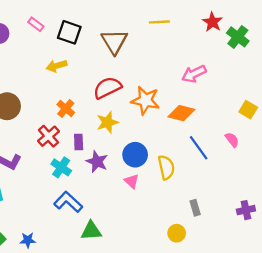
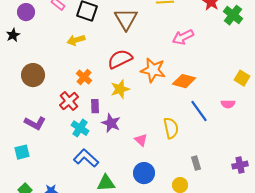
pink arrow: (194, 74) -> (183, 37), moved
pink semicircle: (232, 140) -> (228, 104), turned 128
blue circle: (135, 155) -> (144, 173), moved

